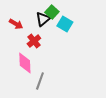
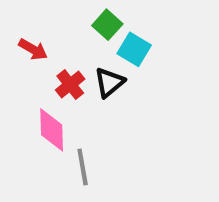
black triangle: (43, 19) -> (109, 82), moved
gray line: (40, 81) -> (83, 167), turned -30

